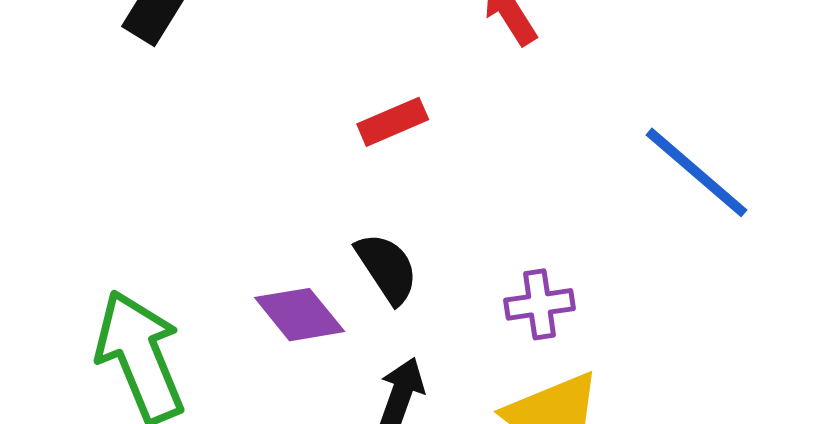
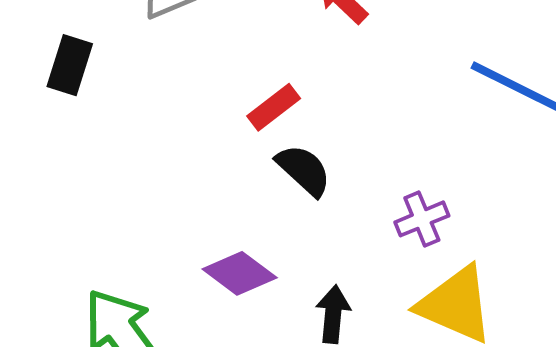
black semicircle: (387, 268) -> (304, 170), moved

